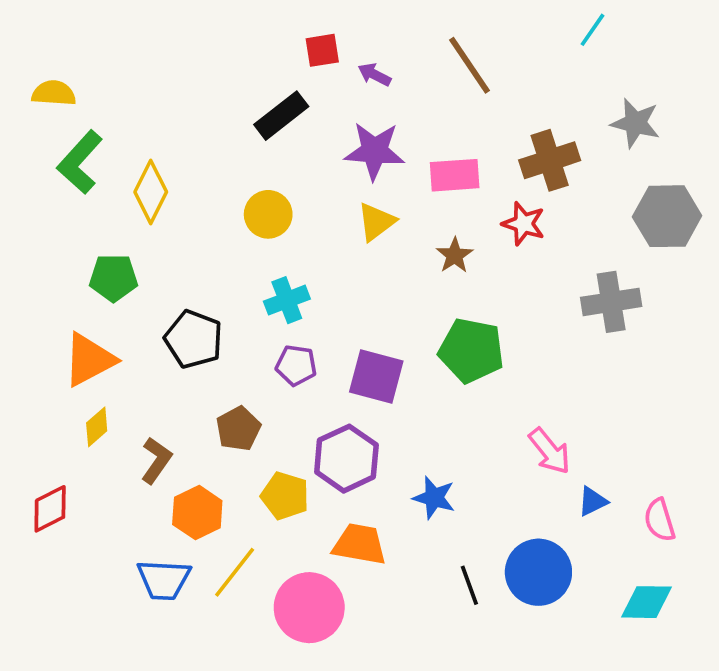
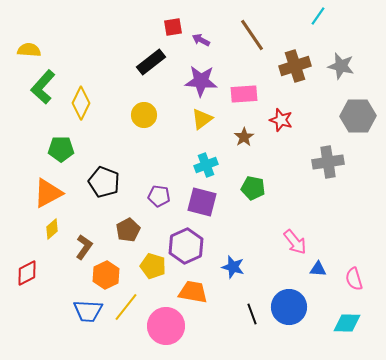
brown cross: (550, 160) -> (295, 66), moved
cyan cross: (287, 300) -> (206, 165), moved
green pentagon: (471, 350) -> (253, 188), size x0.7
blue triangle: (592, 501) -> (318, 269), turned 30

